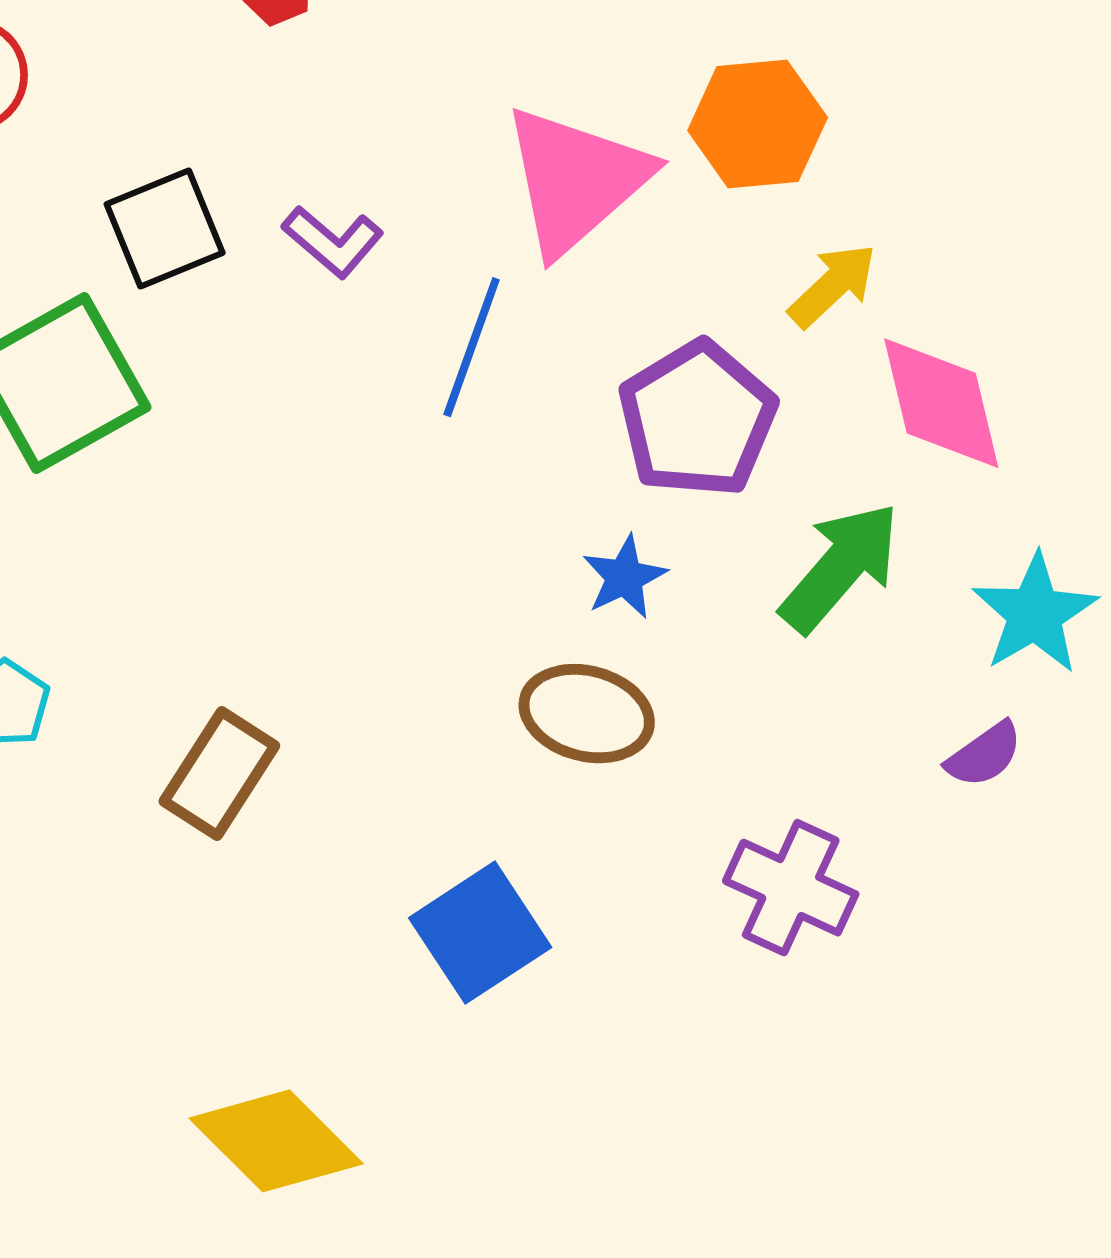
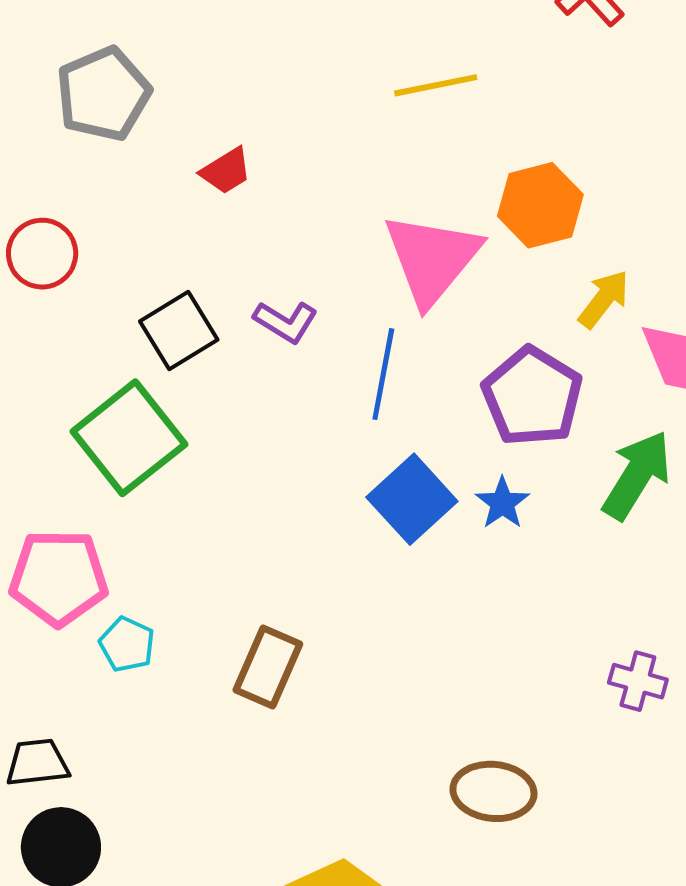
brown ellipse: (587, 714) -> (493, 791), moved
purple cross: (791, 888) -> (638, 681), size x0.7
blue square: (480, 933) -> (412, 499), moved

